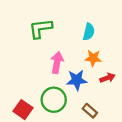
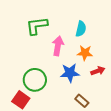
pink arrow: (57, 62) -> (58, 46), moved
green circle: (54, 100) -> (35, 80), moved

